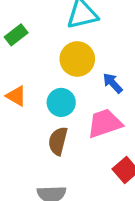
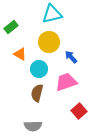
orange triangle: (16, 96) -> (20, 54), moved

